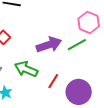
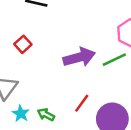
green arrow: (26, 69) -> (46, 115), moved, size x0.6

